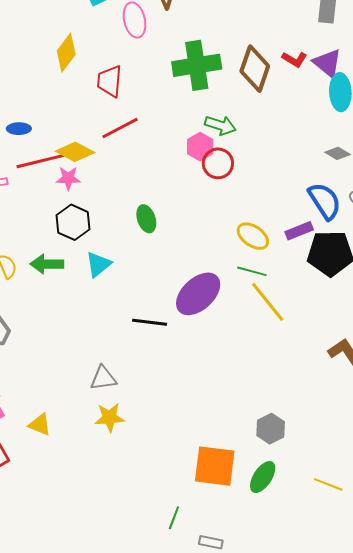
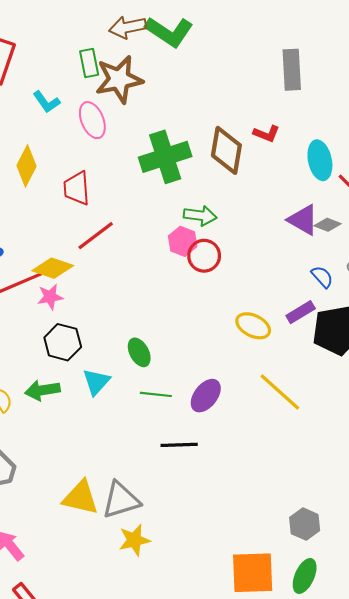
purple triangle: (327, 63) -> (303, 220), moved
blue semicircle: (325, 201) -> (322, 277), size x0.6
green ellipse: (146, 219) -> (139, 352), moved
green line: (252, 271) -> (156, 394), moved
purple ellipse: (198, 294) -> (206, 396), size x0.7
black line: (150, 322) -> (179, 445), moved
gray triangle: (103, 378) -> (121, 500), size x1.4
yellow triangle: (40, 425) -> (81, 498), moved, size x1.5

